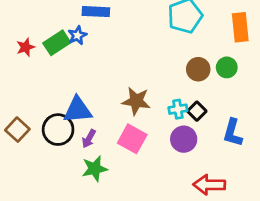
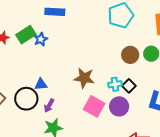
blue star: (77, 35) -> (41, 39), moved
blue triangle: (78, 110) -> (41, 84), size x0.6
pink square: (132, 139) -> (94, 106), moved

